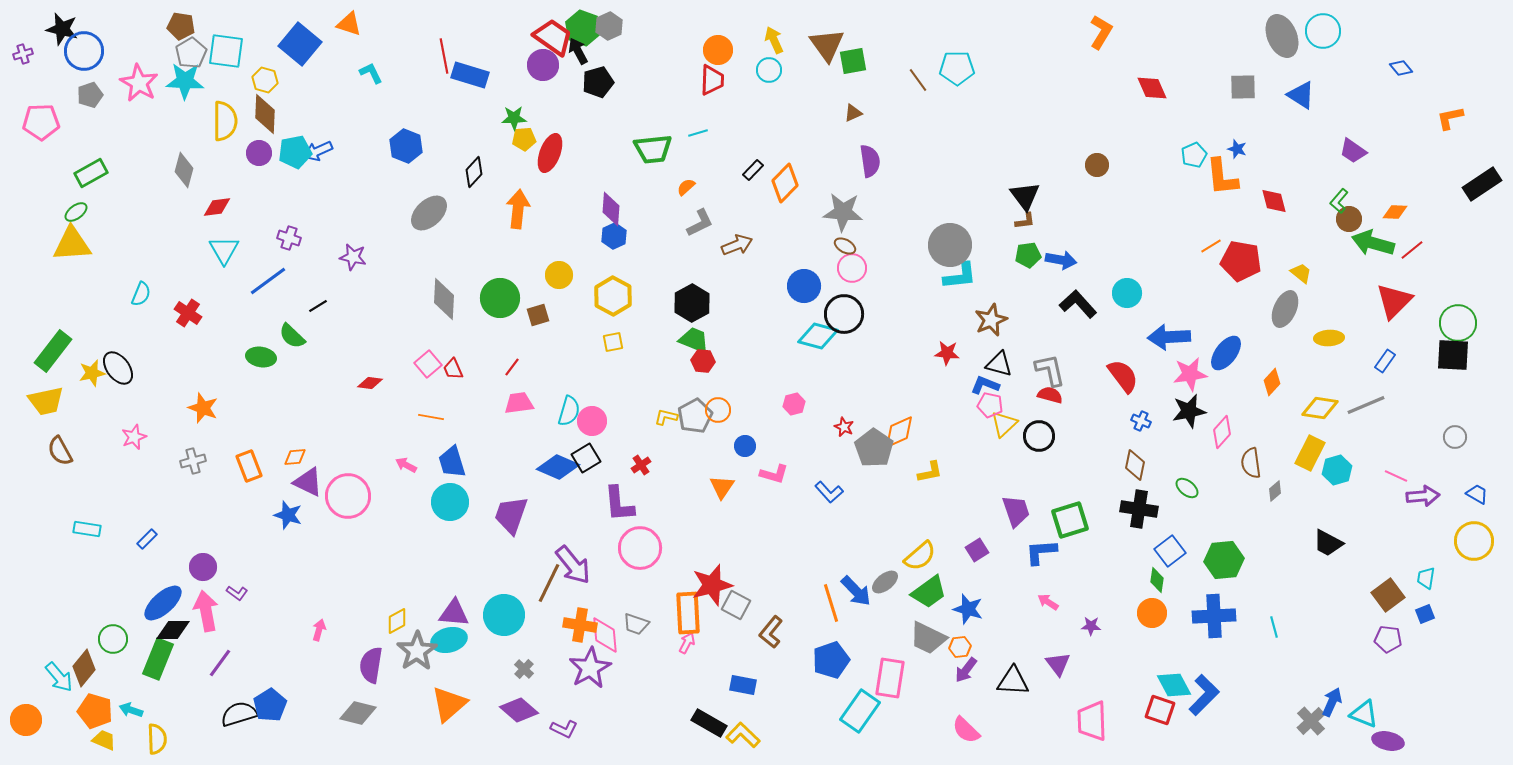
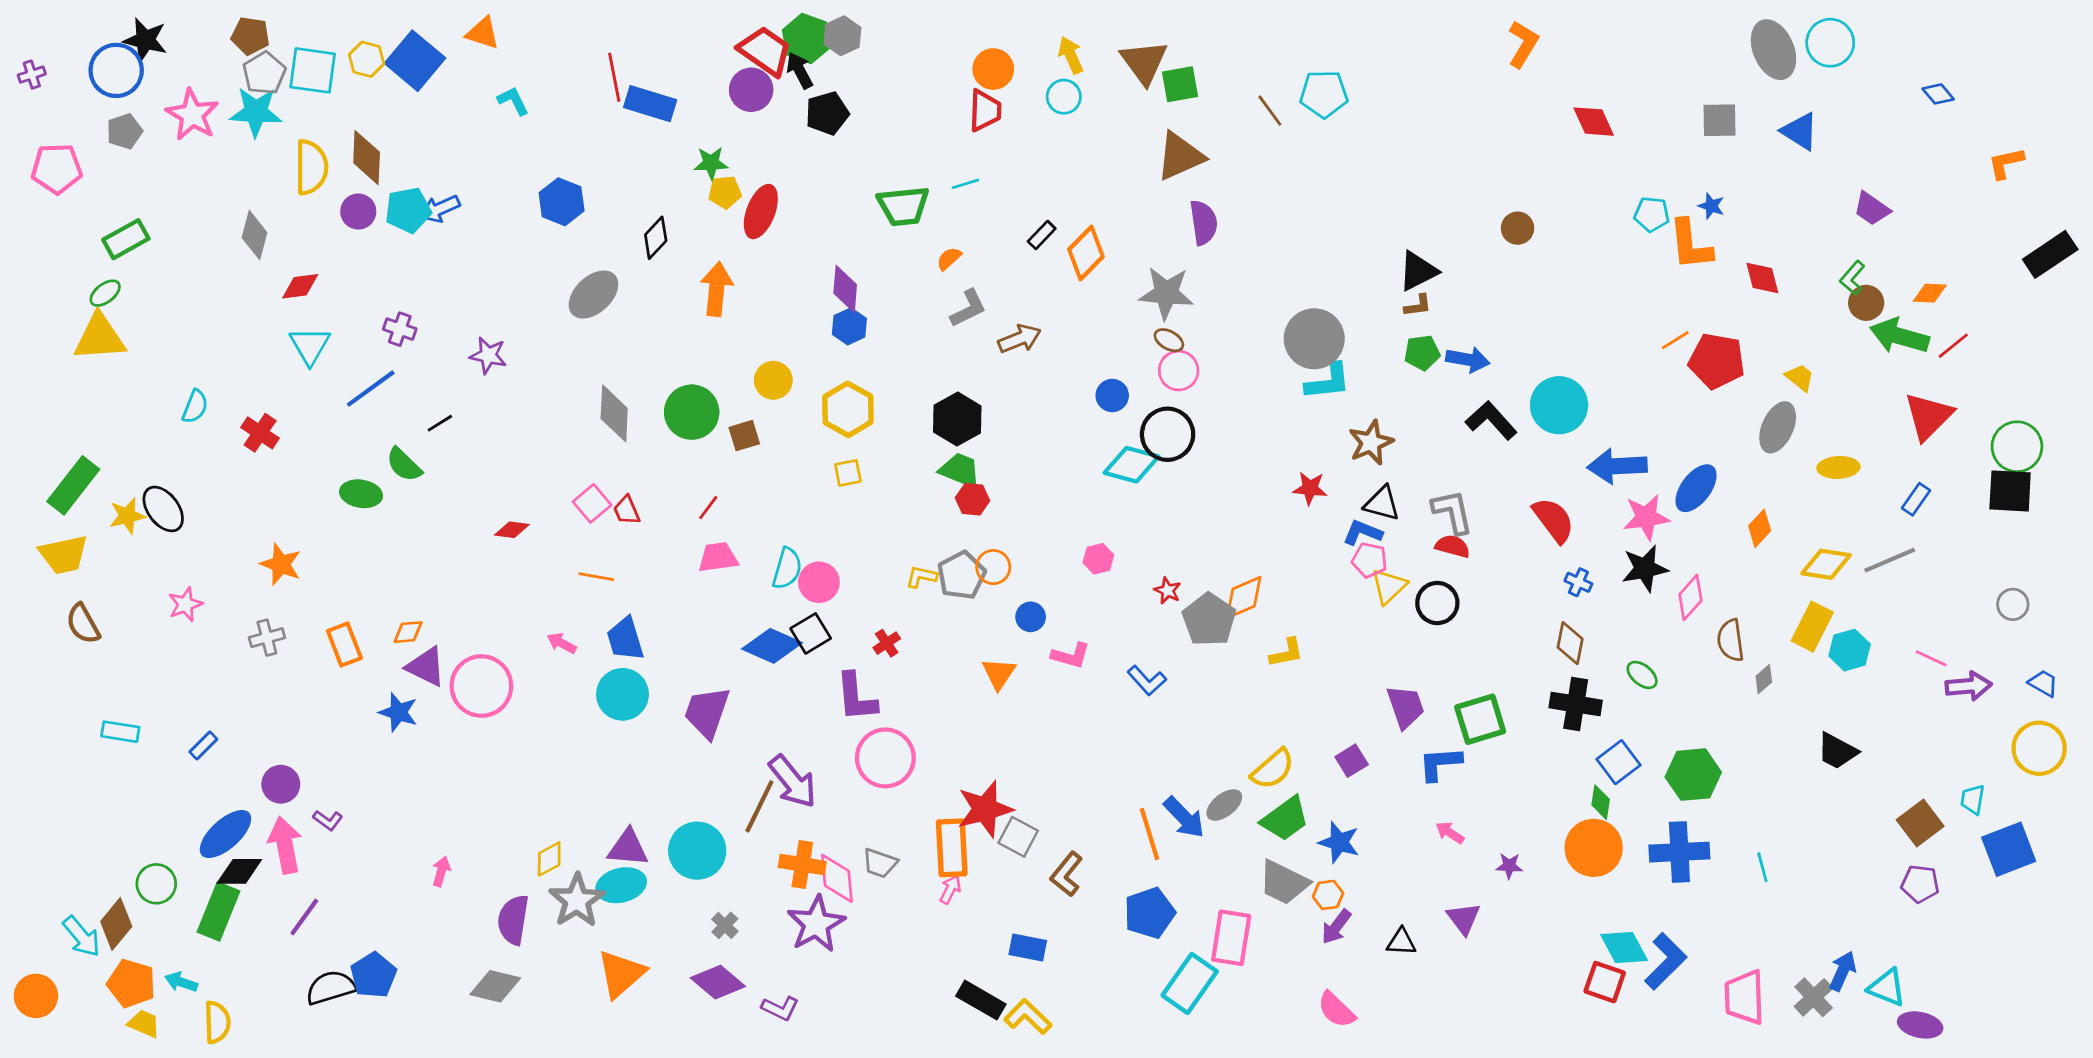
black star: (62, 29) -> (145, 40), moved
yellow hexagon: (265, 80) -> (367, 59), moved
brown triangle: (853, 113) -> (1180, 156), size x2.0
cyan pentagon: (1194, 155) -> (1652, 214), turned 30
black triangle: (1025, 196) -> (1418, 271), turned 40
blue circle: (804, 286) -> (1112, 396), size x0.7
cyan circle: (1127, 293) -> (1559, 405), size x1.4
orange circle: (1152, 613) -> (1594, 848), size x1.4
blue square: (1425, 614) -> (2009, 849), moved, size x2.0
black triangle: (1013, 681) -> (1401, 942), size x0.7
pink trapezoid: (1092, 721) -> (1744, 997), moved

